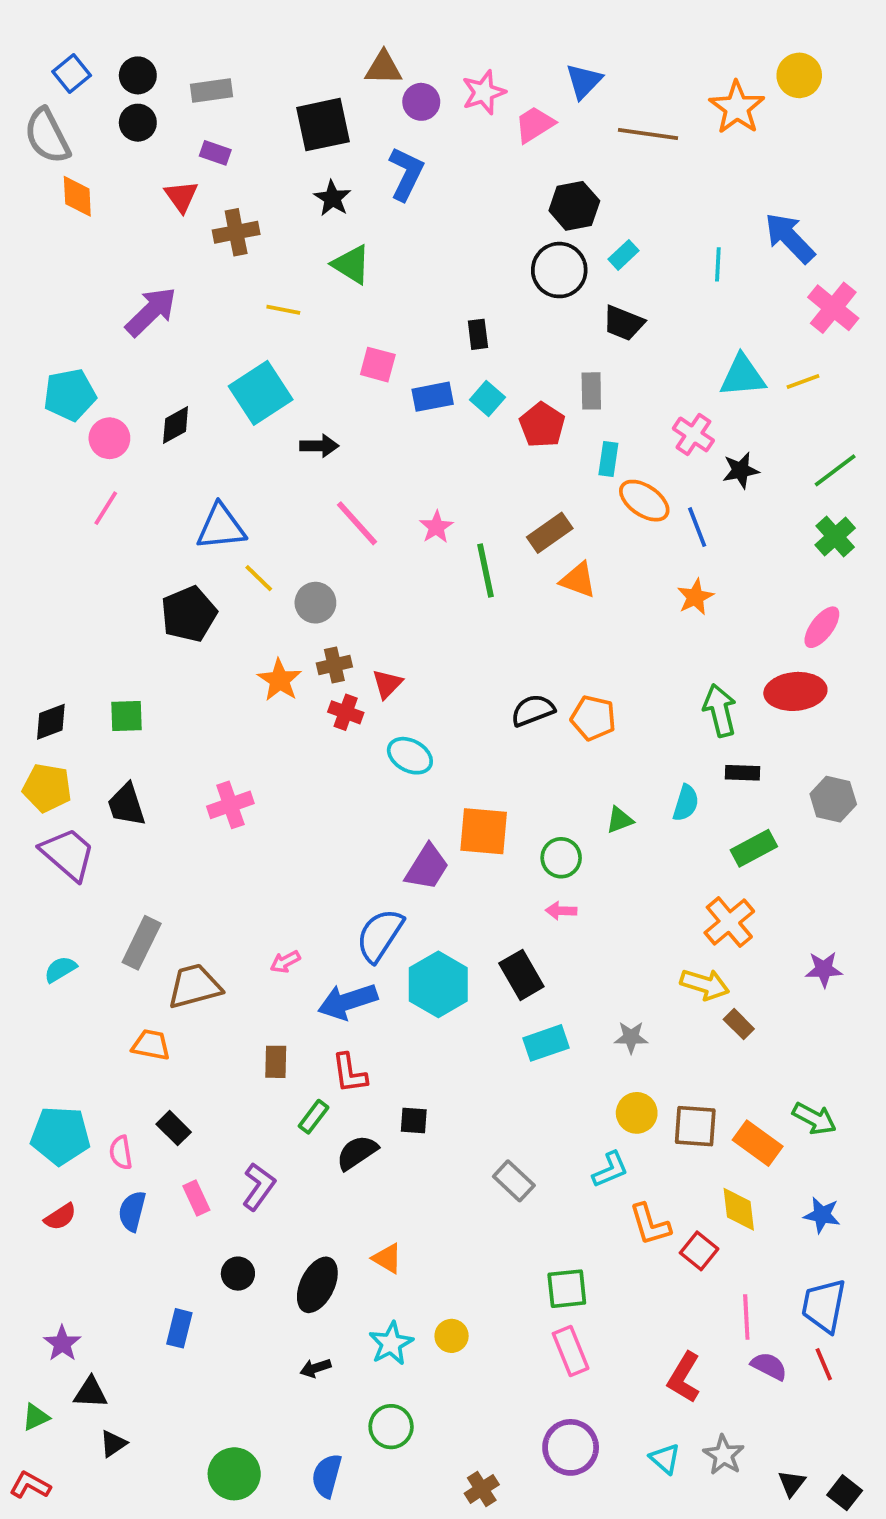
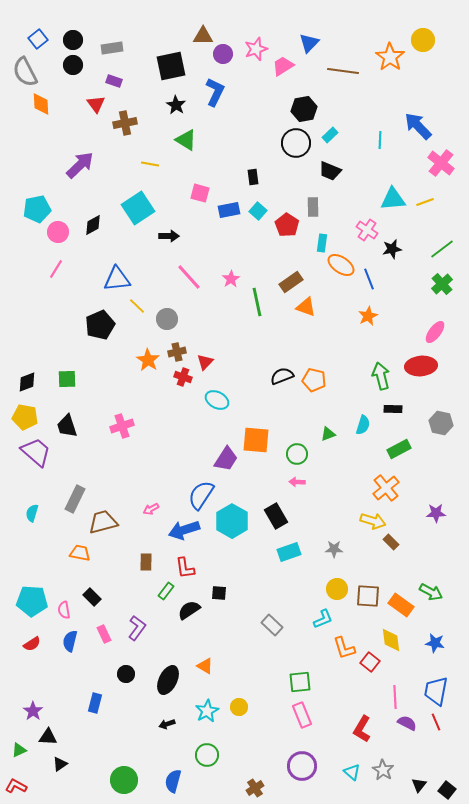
cyan semicircle: (60, 969) -> (32, 513), turned -42

